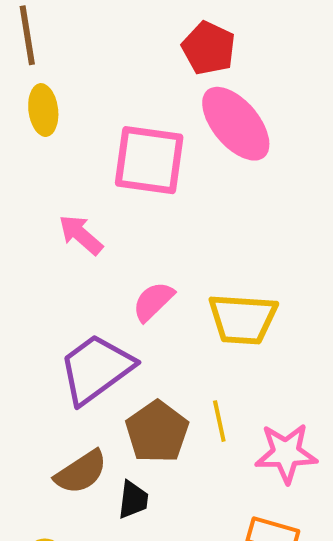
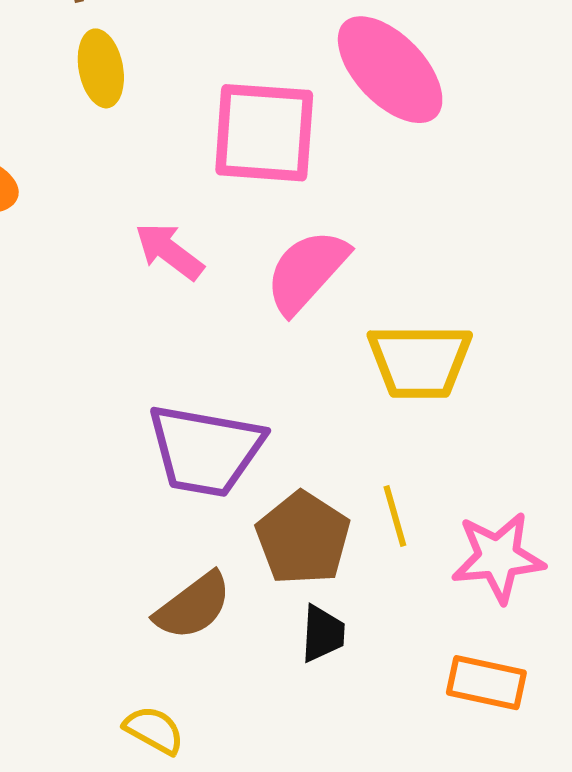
pink semicircle: (153, 301) -> (307, 271), moved, size x1.4
purple trapezoid: (96, 369) -> (205, 450), turned -130
black trapezoid: (133, 500) -> (323, 634), moved

